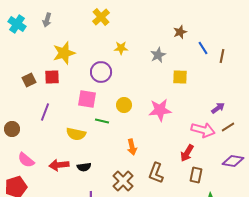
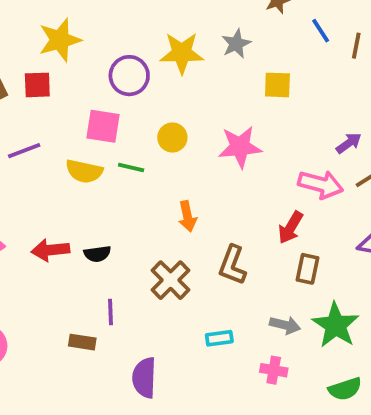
yellow star: (121, 48) -> (182, 53), moved, size x1.6
purple line: (45, 112) -> (24, 151), turned 48
yellow semicircle: (76, 134) -> (84, 171), moved

